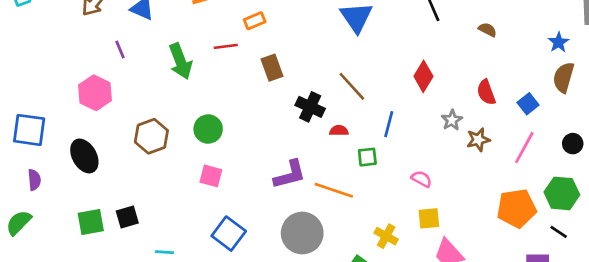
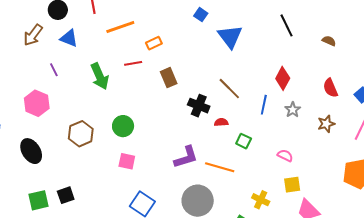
gray star: (452, 120) -> (293, 110), moved
blue line: (389, 124) -> (264, 105), moved
green square: (367, 157) -> (244, 141), turned 35

